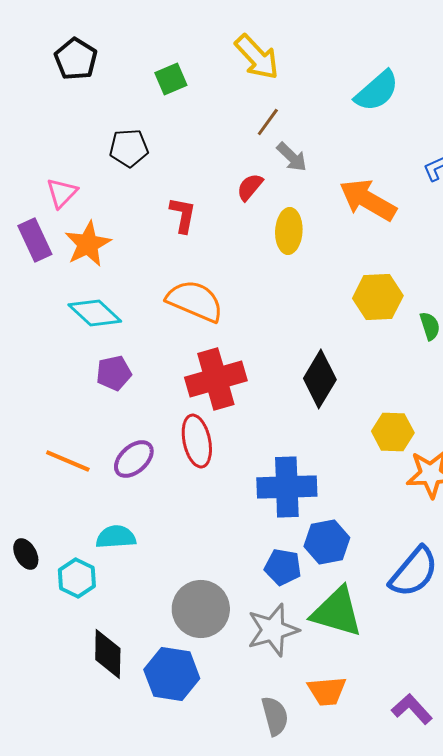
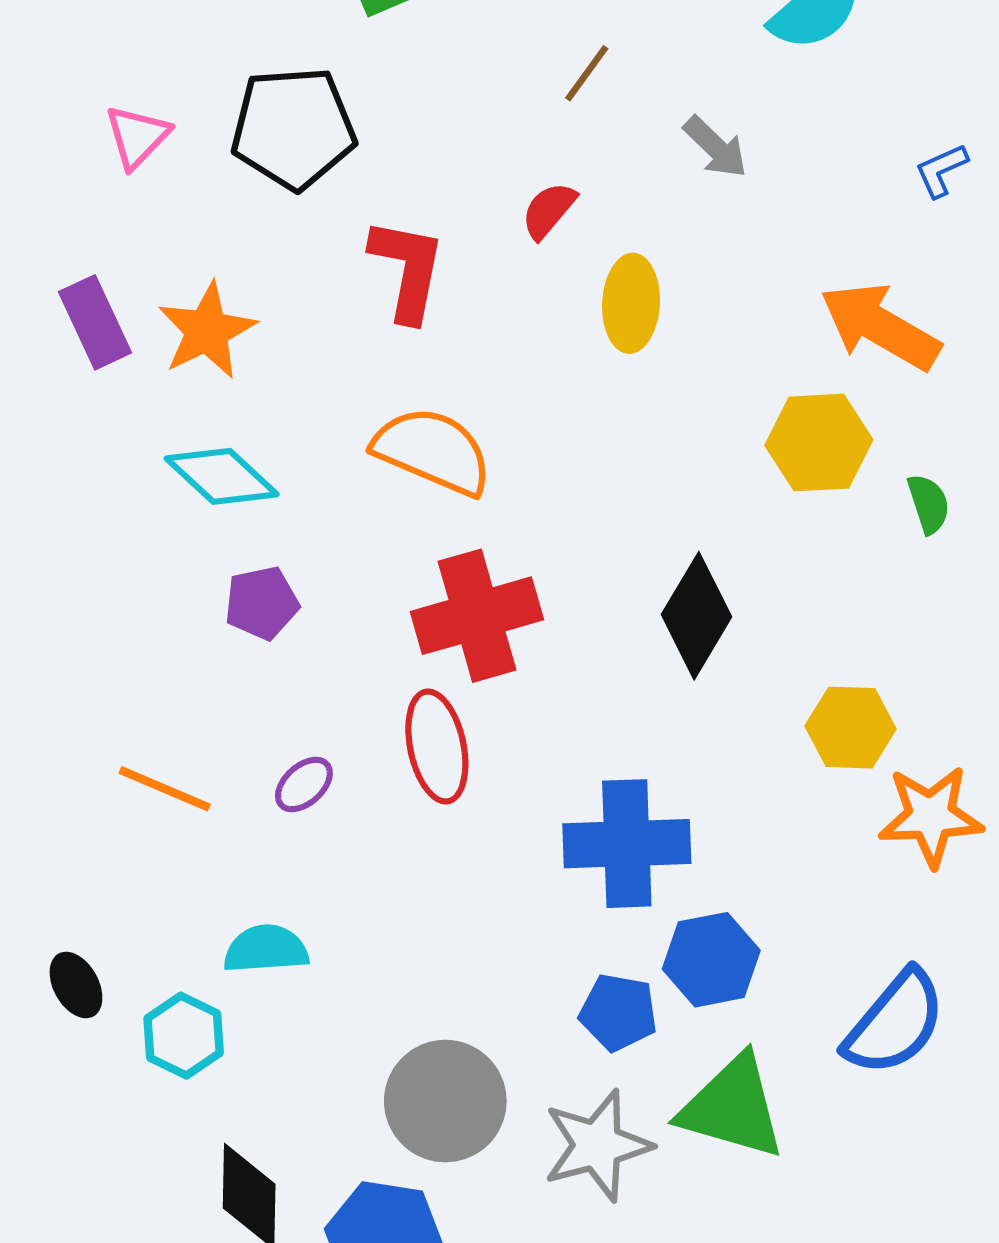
black pentagon: (129, 148) -> (293, 128), size x1.5
gray arrow: (292, 157) -> (715, 147), moved
pink triangle: (62, 193) -> (137, 137), moved
orange arrow: (368, 200) -> (880, 327), moved
red L-shape: (183, 215) -> (407, 270), size x1.4
purple ellipse: (134, 459) -> (304, 784), size x0.7

